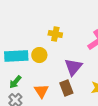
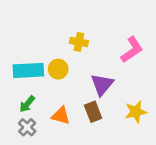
orange triangle: (41, 91) -> (61, 116), turned -42

